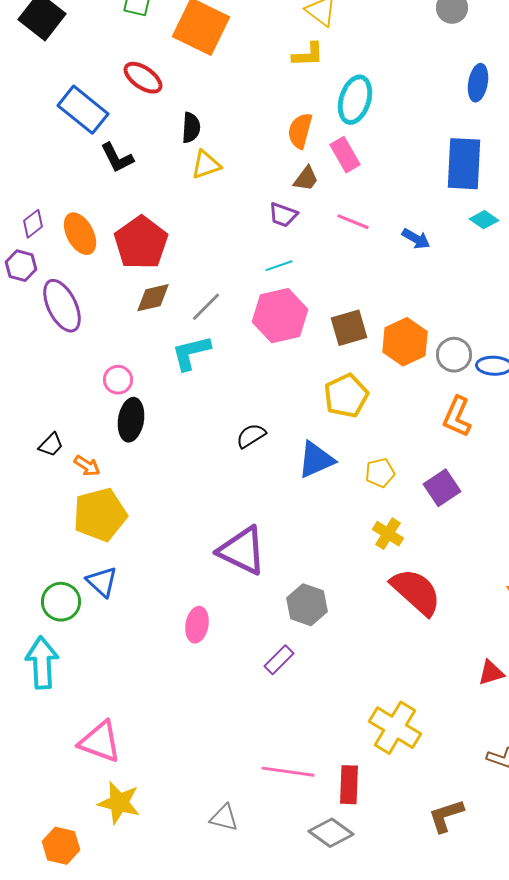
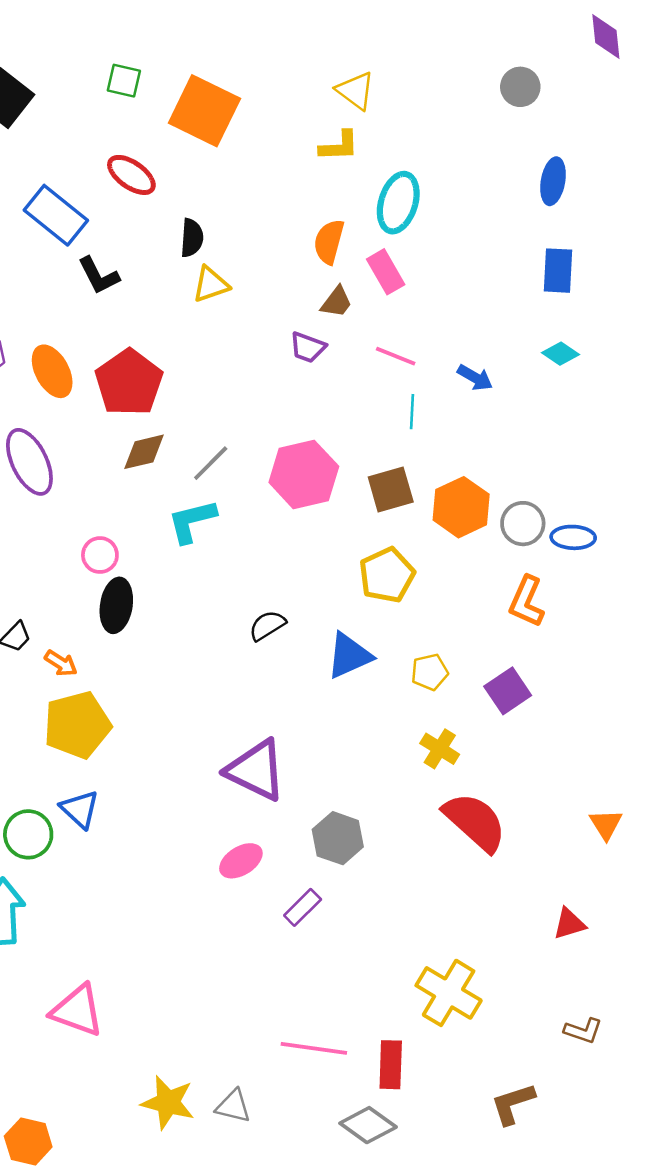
blue rectangle: (464, 164) -> (558, 271), moved, size x0.7
cyan line: (279, 266) -> (412, 412), moved, turned -68
pink ellipse: (197, 625) -> (241, 861), moved, turned 48
yellow star: (119, 803) -> (168, 1102), moved

